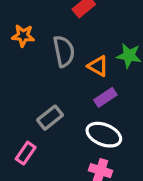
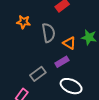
purple rectangle: (105, 97) -> (62, 62), moved

